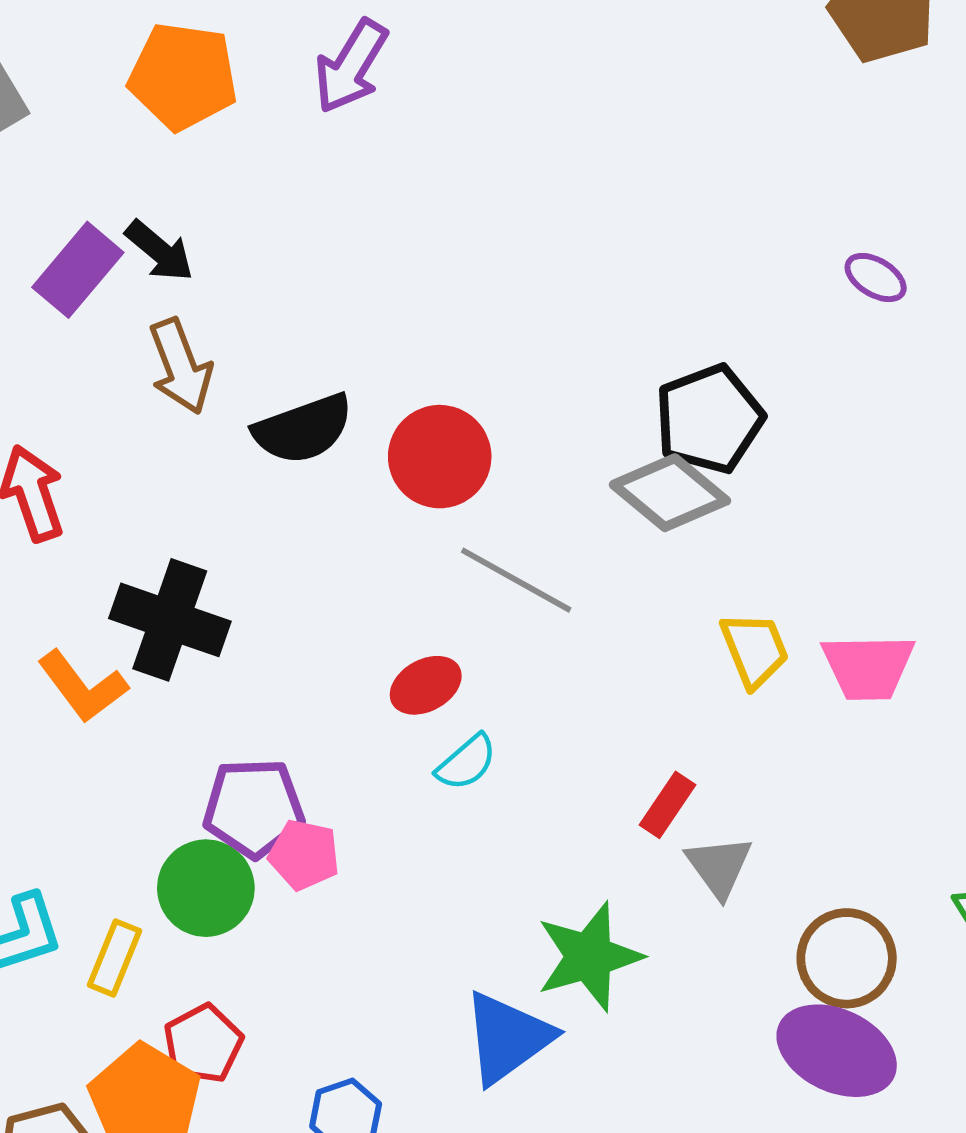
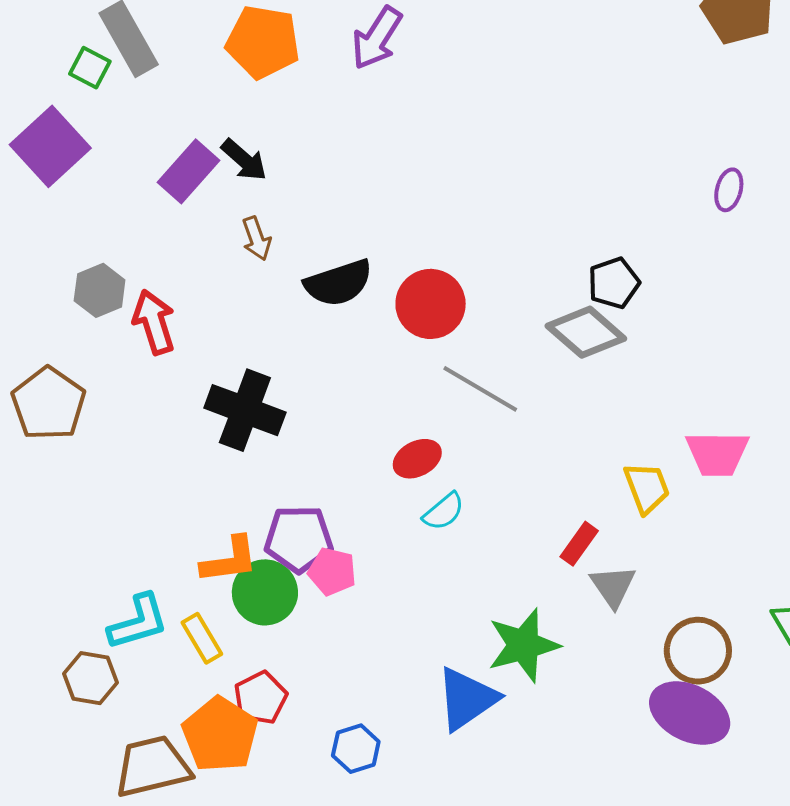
purple ellipse: (876, 278) -> (729, 190), turned 72
brown arrow: (181, 366) -> (256, 238), size x0.7
black pentagon: (709, 419) -> (614, 283), size x0.7
yellow trapezoid: (755, 650) -> (647, 488), moved
orange L-shape: (83, 687) -> (229, 560), moved, turned -62
yellow rectangle: (114, 958) -> (202, 638), turned -54

